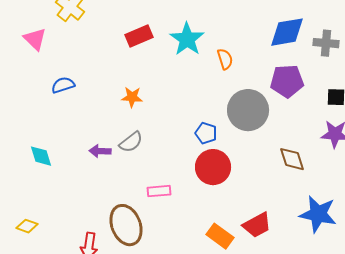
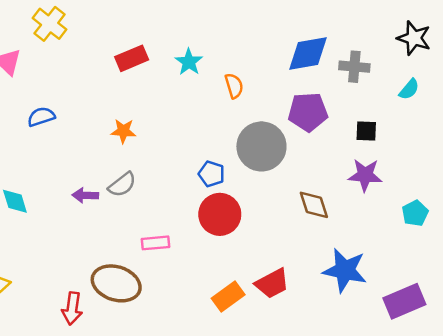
cyan star: (187, 39) -> (189, 62), size x0.7
brown ellipse: (126, 225) -> (116, 283), turned -51
orange rectangle: (220, 236) -> (228, 297), turned -72

